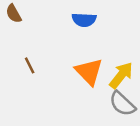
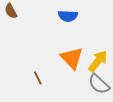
brown line: (30, 65) -> (38, 78), moved

